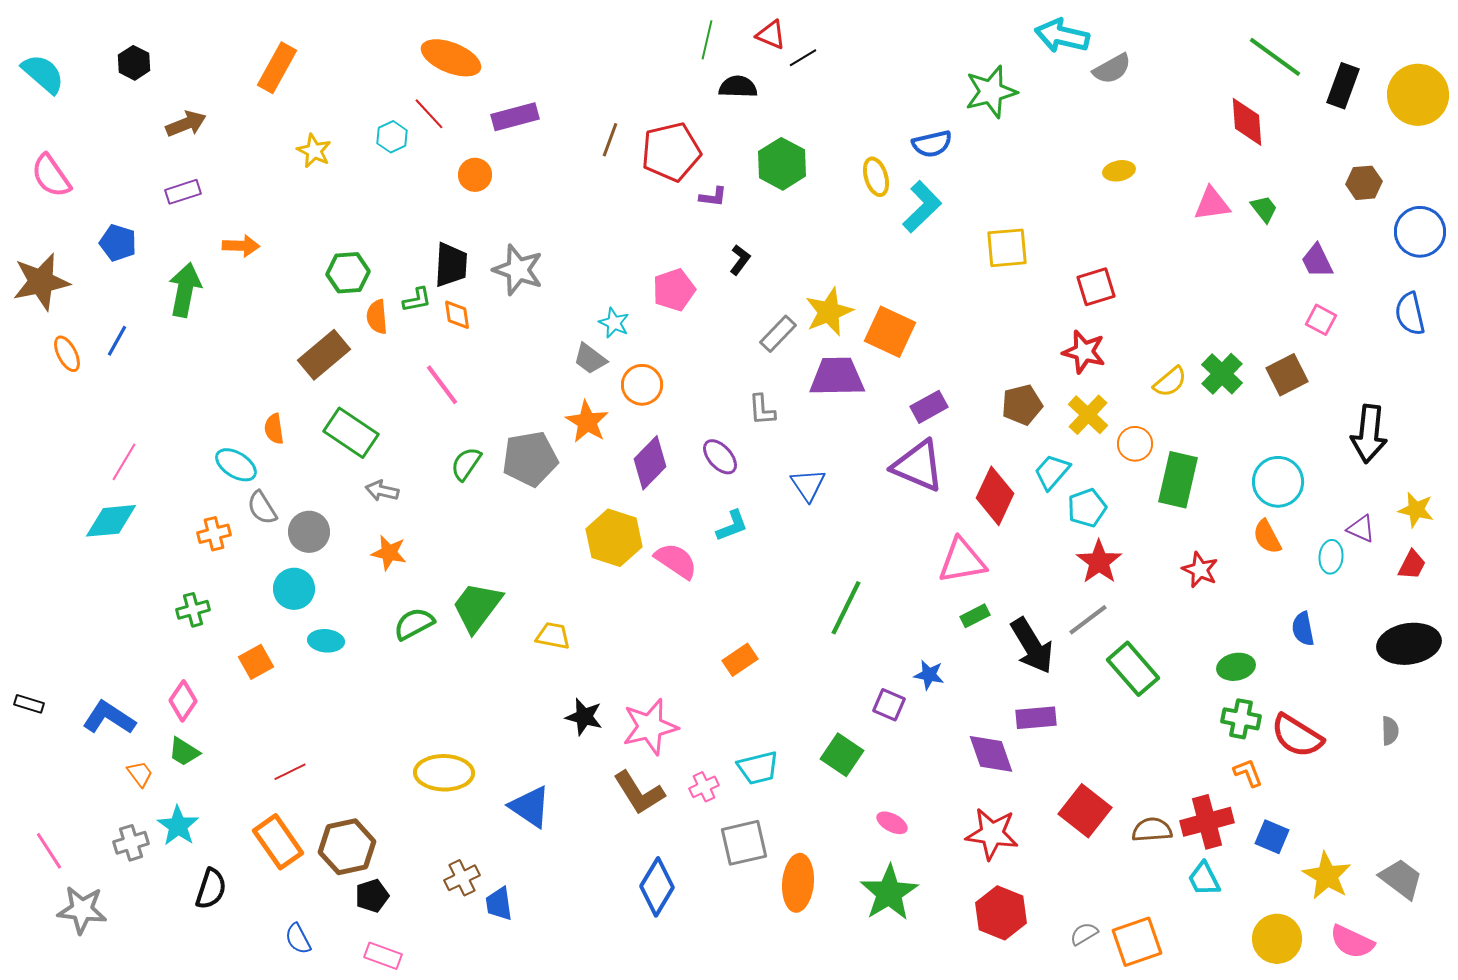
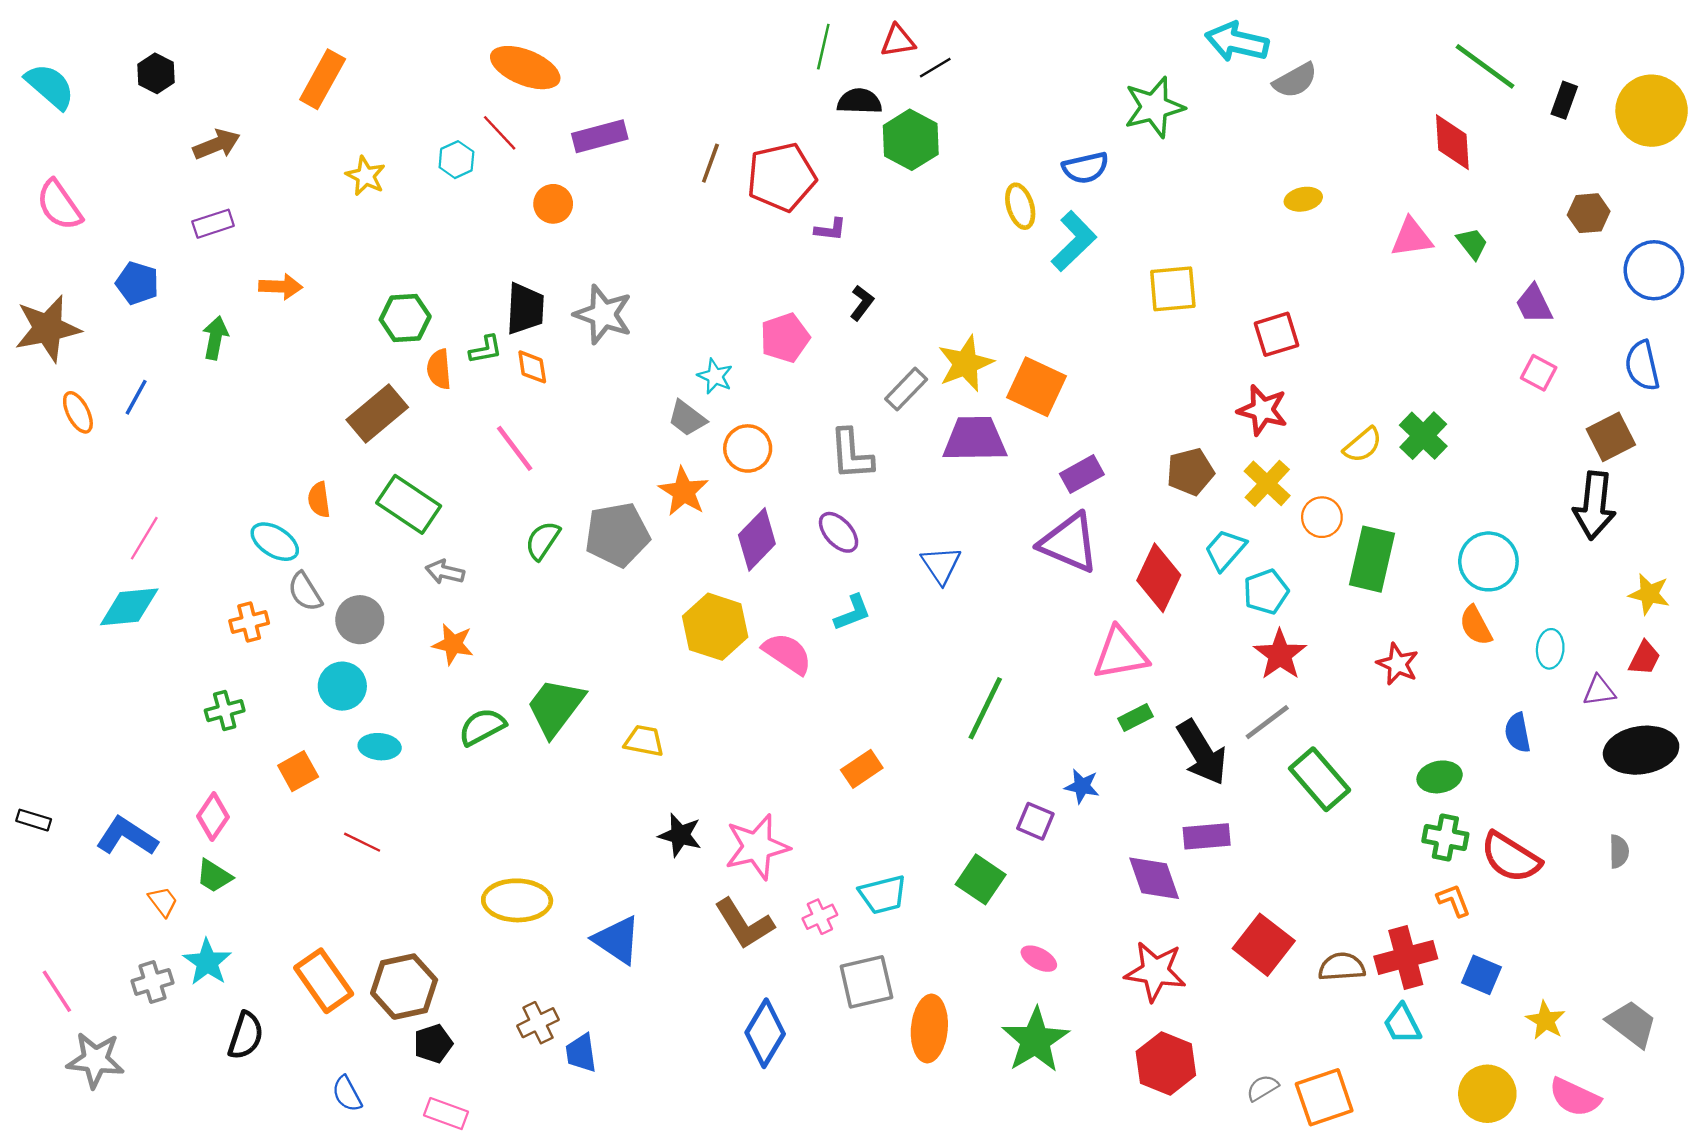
red triangle: (771, 35) -> (898, 41), turned -32
black rectangle: (1343, 86) -> (1564, 100), size x0.7
green hexagon: (782, 164) -> (911, 140), moved
green arrow: (185, 290) -> (215, 338), size x0.7
brown square: (1287, 375) -> (1611, 437), moved
gray L-shape: (762, 410) -> (851, 454), moved, size x1.4
purple triangle: (1361, 529) -> (1599, 691), moved, turned -32
red line: (290, 772) -> (362, 842), moved, turned 52
yellow star: (1327, 876) -> (1546, 1020), size x0.7

